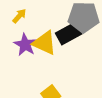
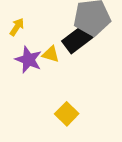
yellow triangle: (45, 43) -> (51, 54), size x0.6

